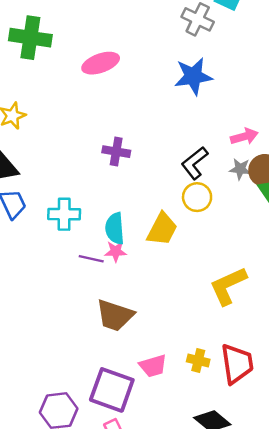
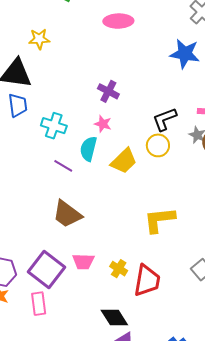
pink star: (116, 251) -> (103, 124), moved

